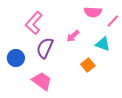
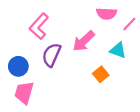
pink arrow: (73, 36) -> (84, 41), size x1.5
pink trapezoid: (42, 81) -> (24, 93), moved, turned -110

